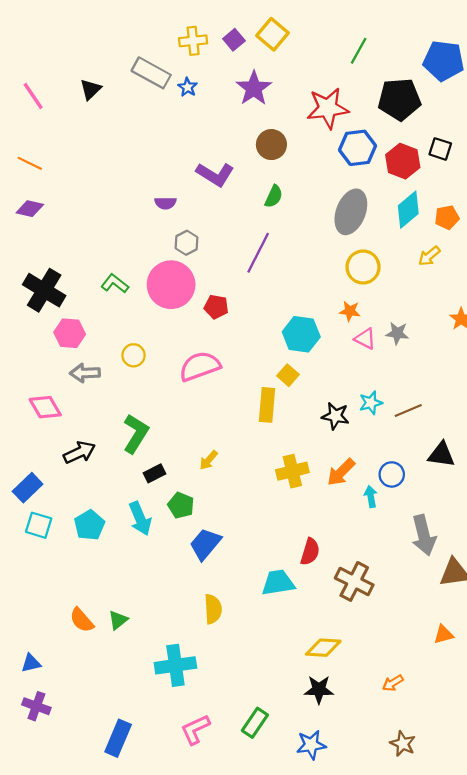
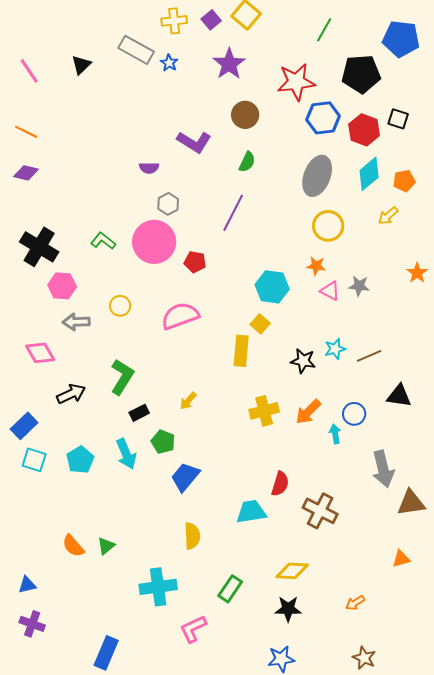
green rectangle: (255, 723) -> (230, 589), moved
pink L-shape: (195, 729) -> (193, 629), moved

